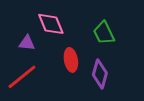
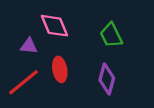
red ellipse: (71, 60) -> (60, 69), moved

